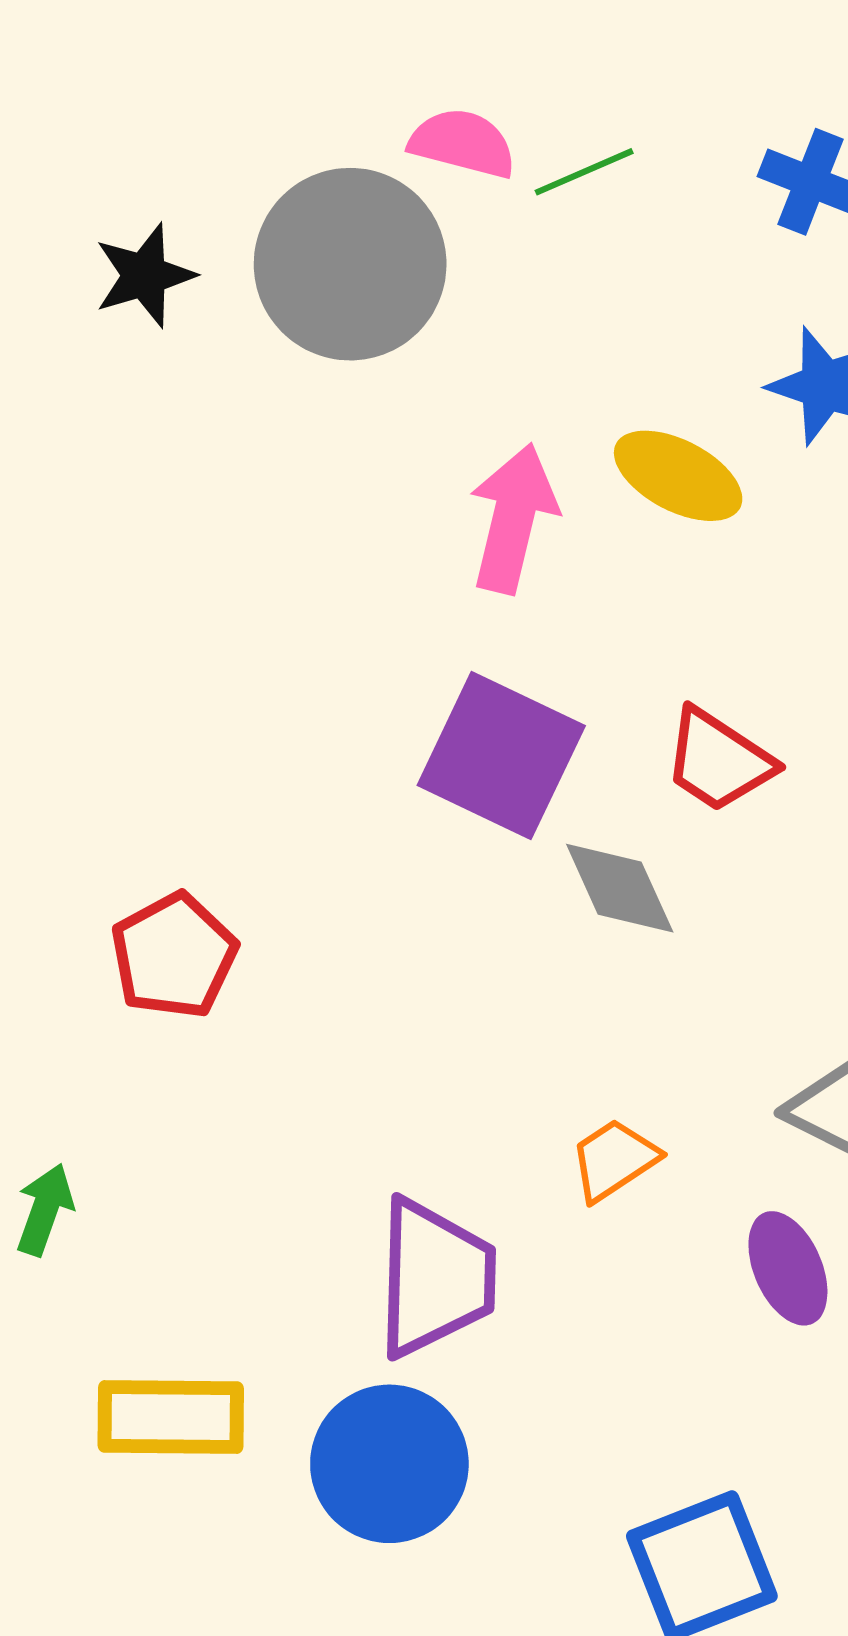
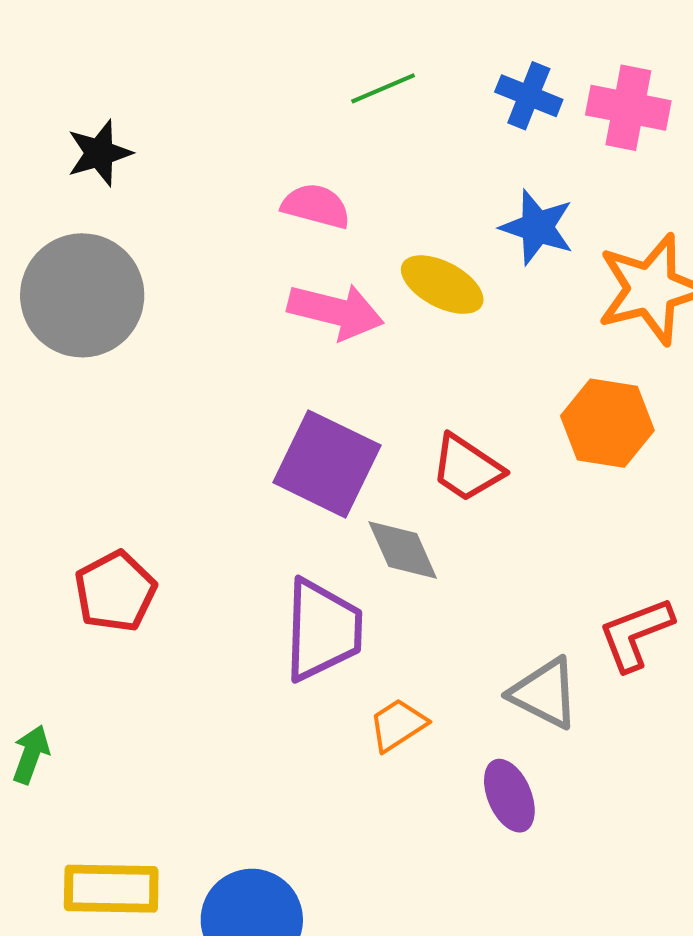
pink semicircle: (463, 143) -> (316, 206), moved
gray circle: (350, 264) -> (82, 295), moved
pink arrow: (513, 518) -> (336, 311), turned 90
purple trapezoid: (435, 1278) -> (323, 630), moved

